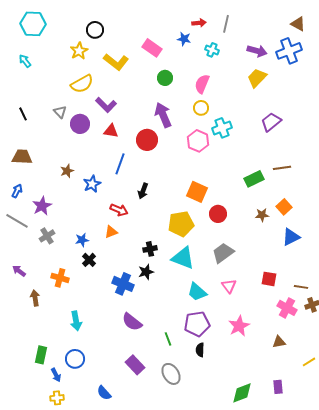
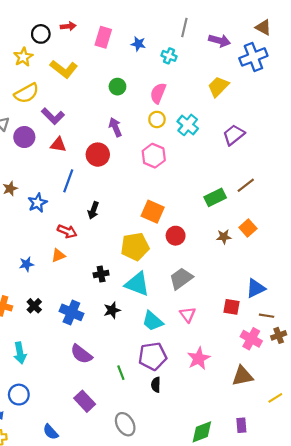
red arrow: (199, 23) -> (68, 26), moved
pink rectangle: (152, 48) -> (103, 37), moved, turned 72
purple arrow: (257, 51) -> (219, 41), moved
purple arrow: (163, 115) -> (115, 127), size x0.7
cyan cross: (222, 128) -> (188, 125), moved, turned -30
brown line: (282, 168) -> (246, 185), turned -30
blue triangle: (291, 237) -> (256, 288), moved
black cross: (89, 260) -> (34, 306), moved
black star: (146, 272) -> (112, 310), moved
brown triangle: (279, 342) -> (242, 376), size x1.5
gray ellipse: (171, 374) -> (125, 424), moved

